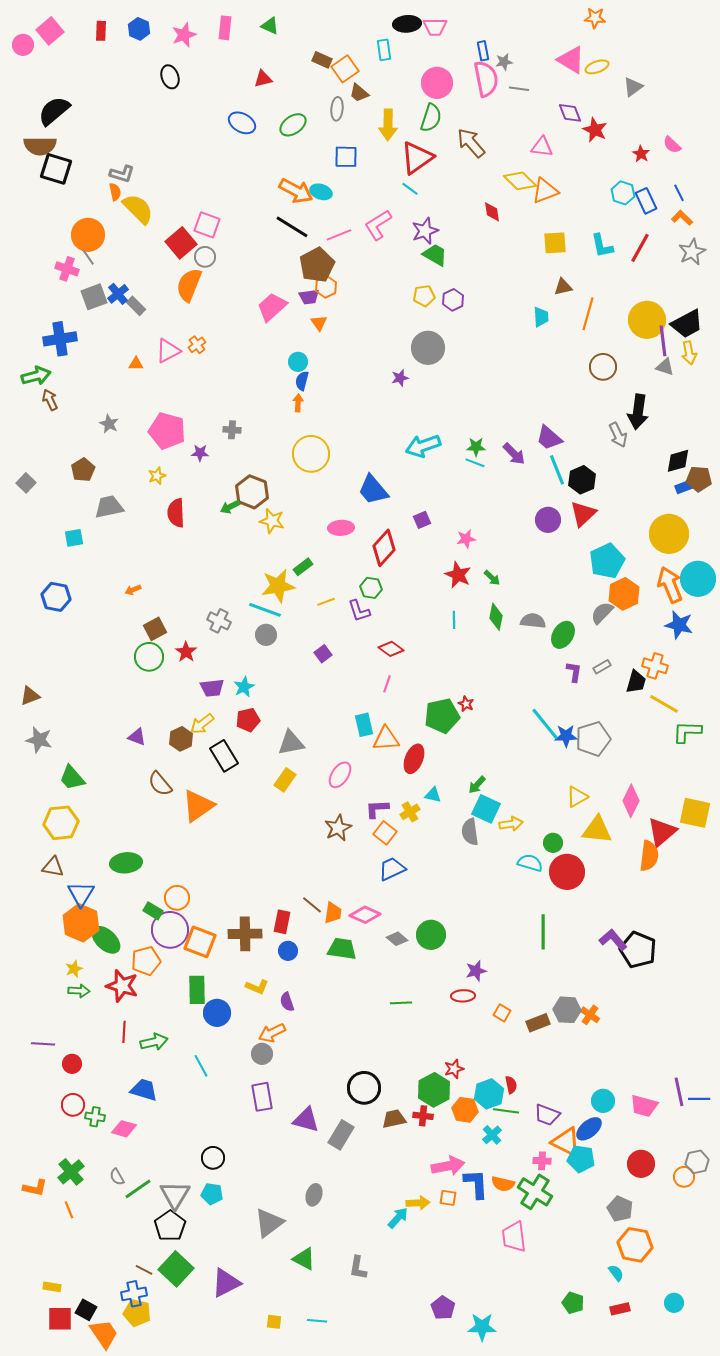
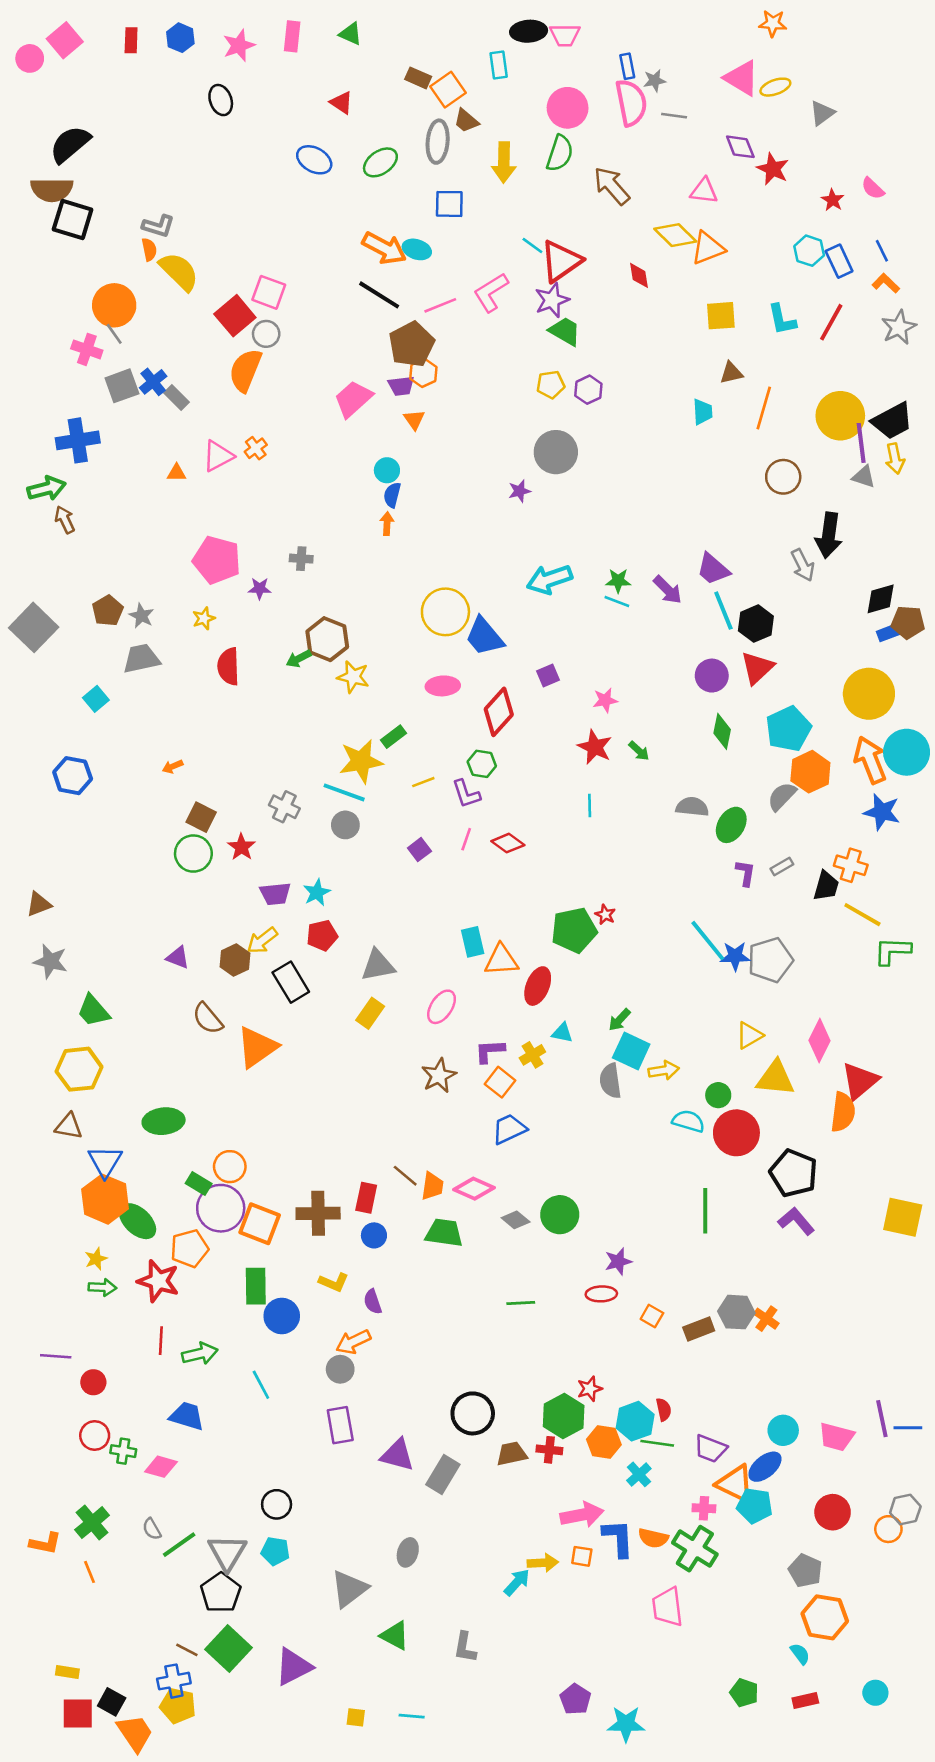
red triangle: (263, 79) -> (341, 103), turned 48
gray ellipse: (337, 109) -> (438, 142), size x1.4
red triangle: (417, 158) -> (561, 261), moved
gray star: (109, 424) -> (141, 616), moved
yellow circle: (311, 454) -> (445, 612), moved
gray square: (26, 483) -> (34, 627), size x1.8
cyan square: (74, 538) -> (96, 699), turned -30
green diamond: (496, 617) -> (722, 731), moved
brown square: (155, 629) -> (201, 817), turned -35
pink line: (387, 684) -> (466, 839), moved
yellow square: (695, 813) -> (903, 1217), moved
black pentagon: (638, 950) -> (794, 1173), moved

